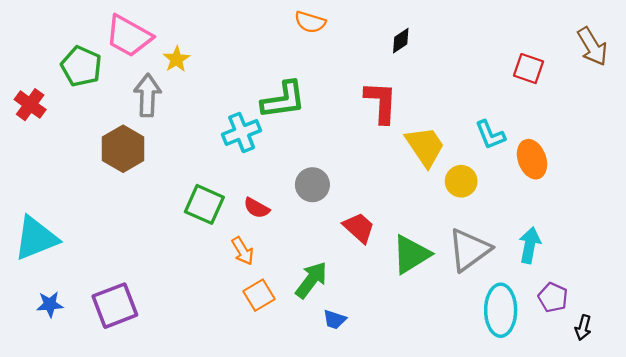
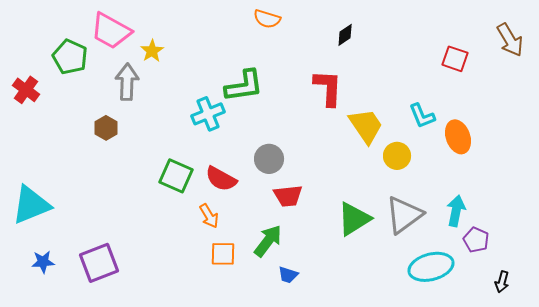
brown hexagon: (123, 149) -> (106, 128), size x0.6
red semicircle: (257, 208) -> (221, 179), size x1.4
red trapezoid: (359, 228) -> (288, 196), moved, turned 132
orange square: (259, 295) -> (223, 254), turned 32
purple pentagon: (553, 297) -> (476, 240), moved
cyan ellipse: (501, 310) -> (431, 267), turned 75

